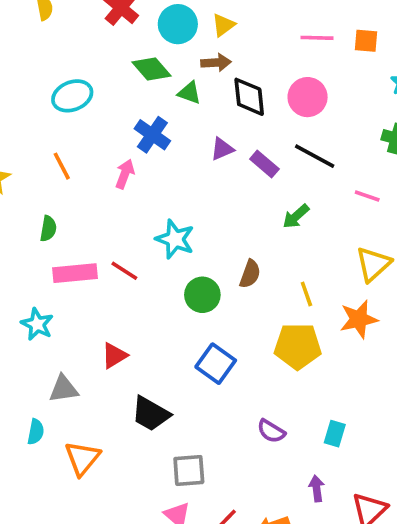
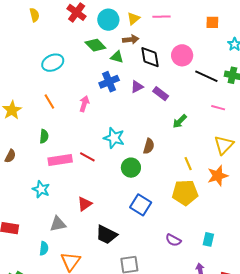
pink line: (317, 38) -> (162, 17), moved
blue cross: (152, 135) -> (109, 82), moved, turned 36
black line: (315, 156) -> (206, 76), moved
brown semicircle: (250, 274) -> (149, 146), moved

